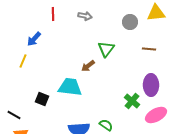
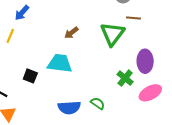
green triangle: (106, 49) -> (112, 34), moved, size x1.4
brown line: (149, 49) -> (133, 18), moved
brown arrow: (88, 66) -> (71, 33), moved

